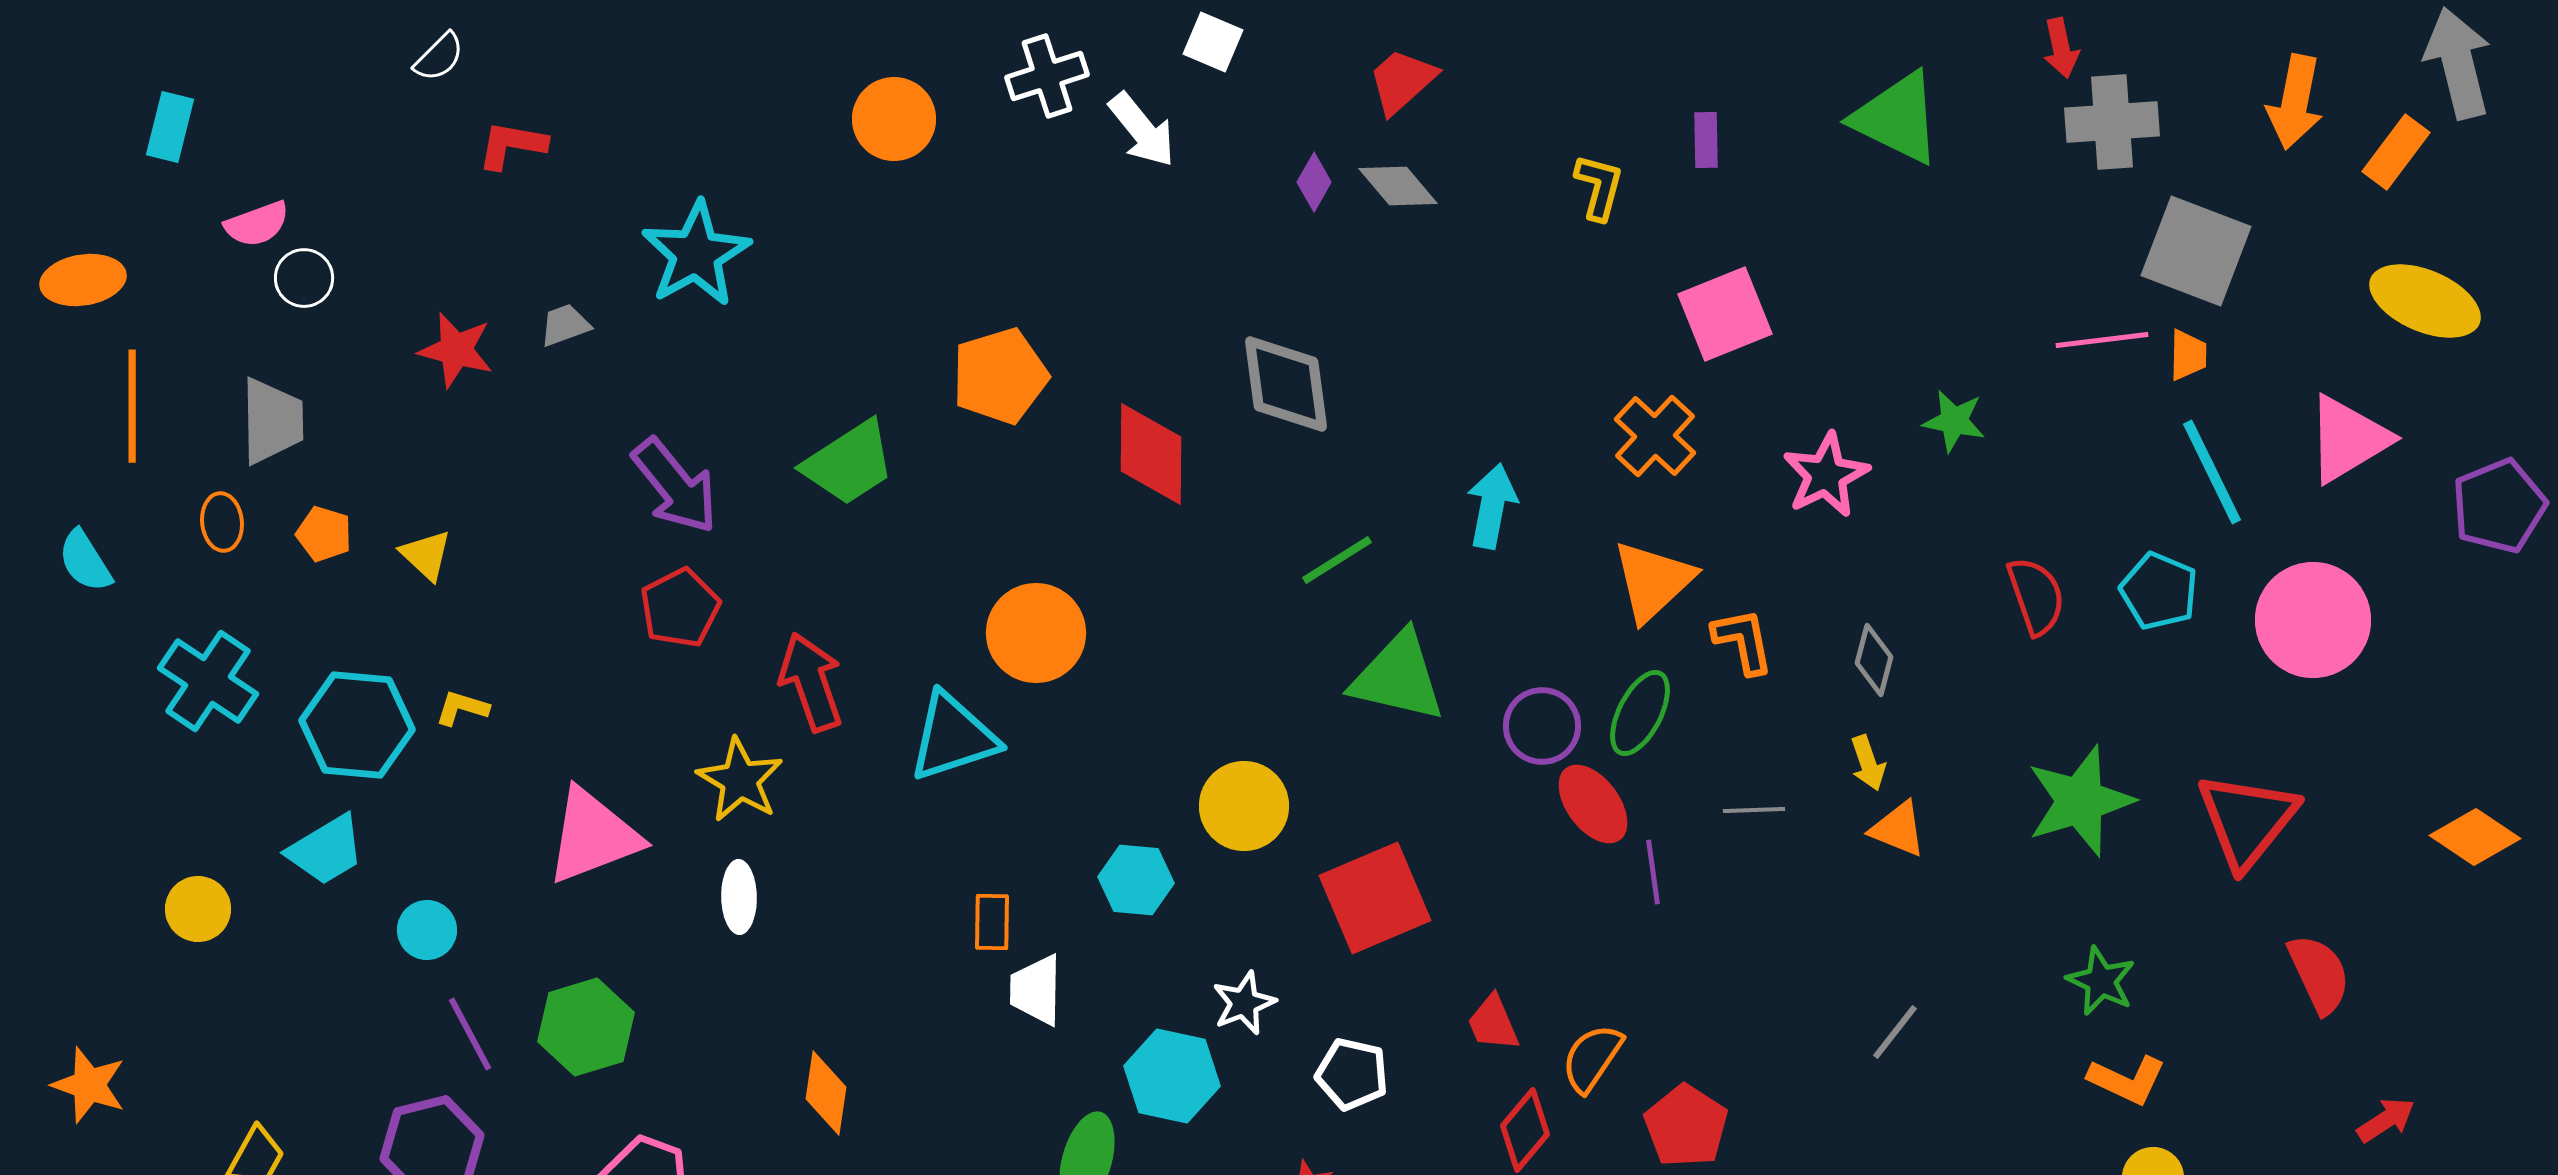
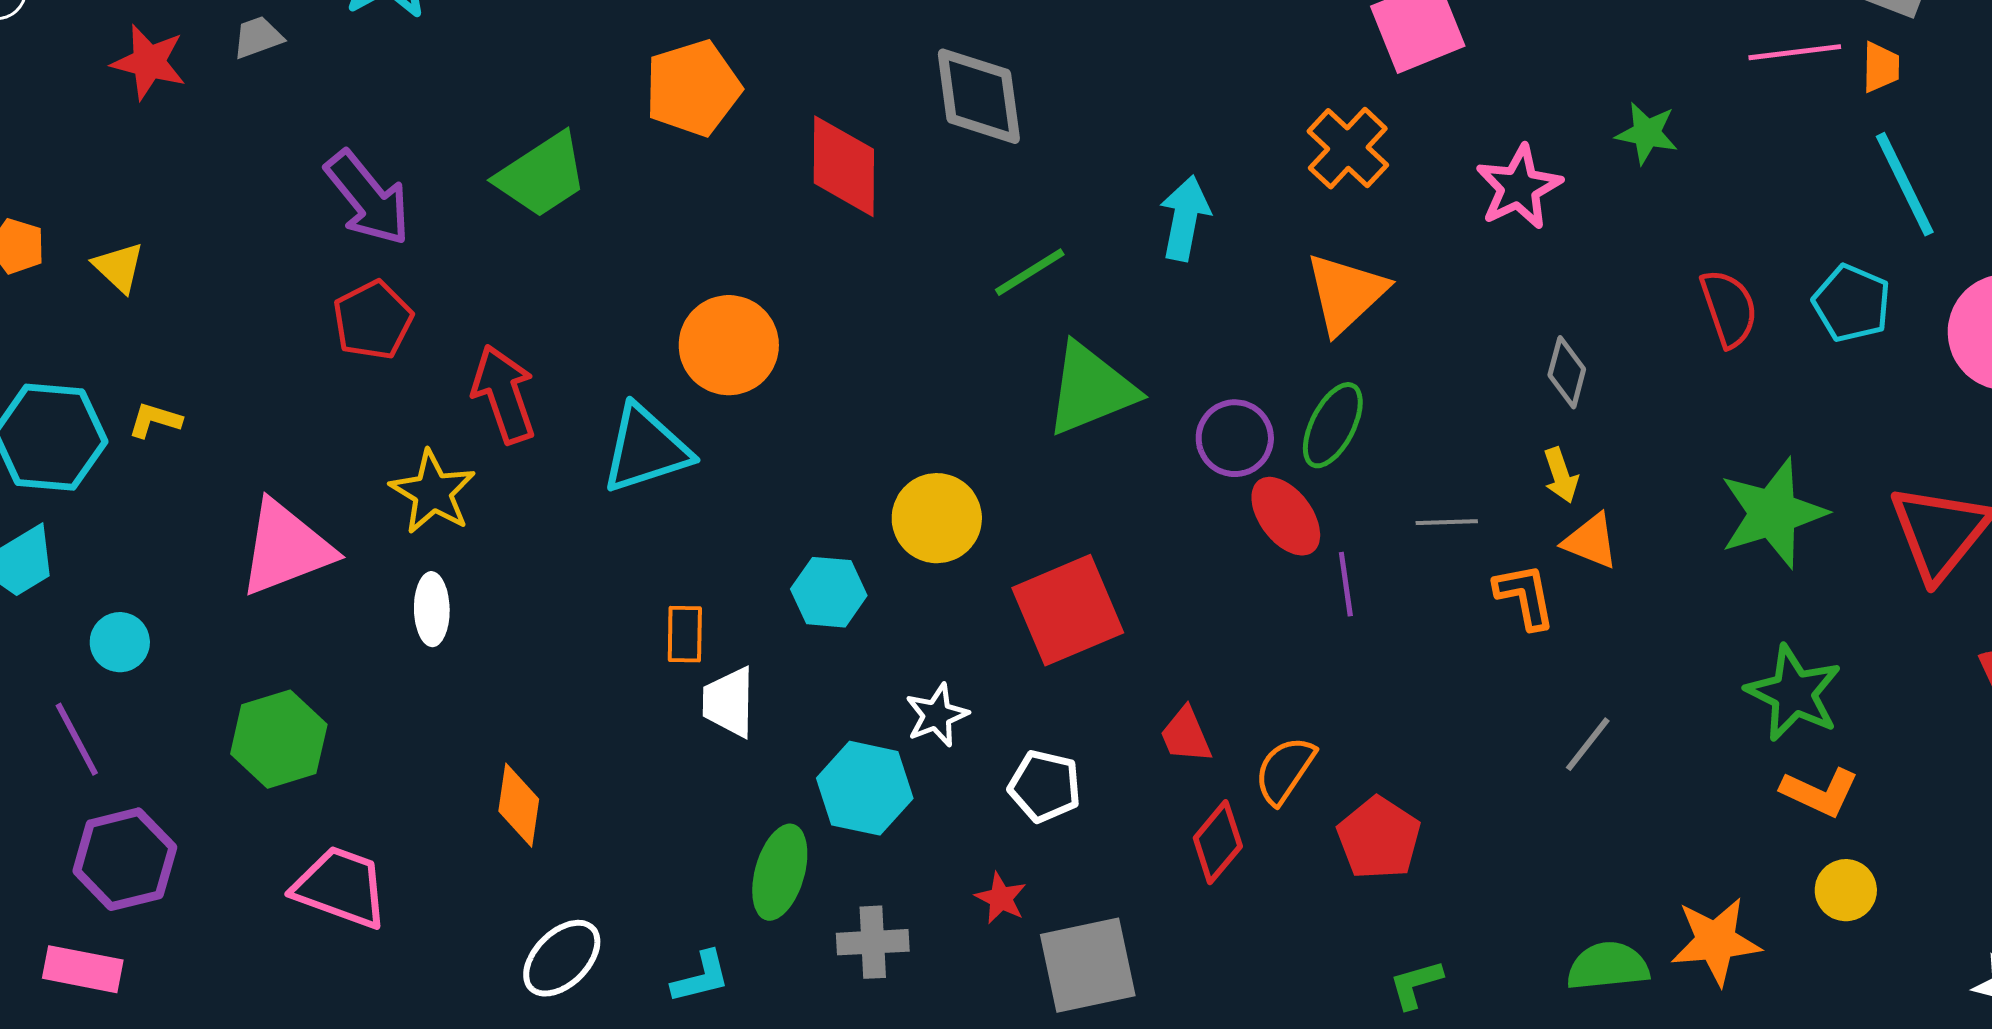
orange L-shape: (1743, 641) -> (1525, 596), moved
green triangle: (1398, 677) -> (1091, 389), turned -35
green star: (2101, 981) -> (1794, 693), size x1.4
purple line: (470, 1034) -> (77, 739), moved

